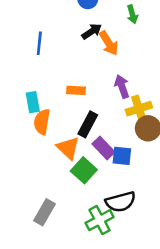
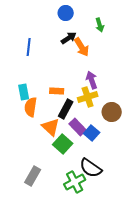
orange rectangle: (76, 90) -> (57, 91), moved
yellow cross: (139, 109) -> (88, 97), moved
blue square: (122, 156) -> (92, 133), turned 35
black semicircle: (121, 202) -> (91, 168), turned 50

